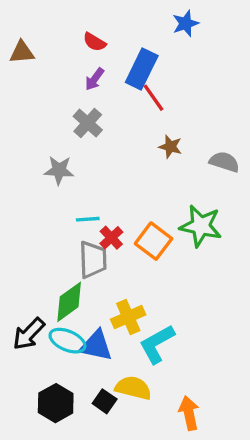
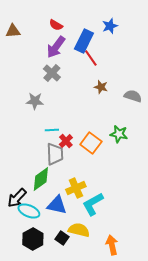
blue star: (186, 23) -> (110, 26), moved
purple arrow: (94, 79) -> (56, 47), size x1.6
green star: (201, 226) -> (119, 134), size x0.7
cyan ellipse: (67, 341) -> (29, 211), moved

